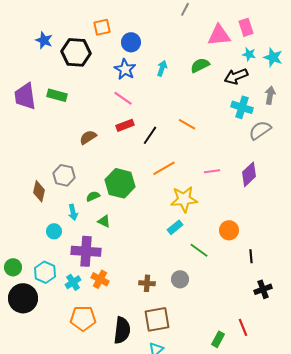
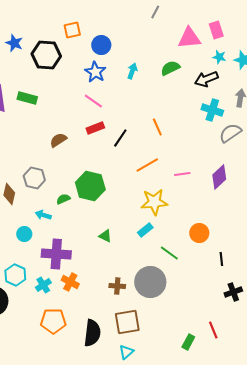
orange line: (187, 124) -> (157, 127), turned 36
orange line: (164, 168) -> (147, 165), moved
cyan arrow: (73, 212) -> (43, 215), turned 119
green triangle: (104, 221) -> (105, 236), moved
gray circle: (180, 279) -> (150, 282), size x1.8

